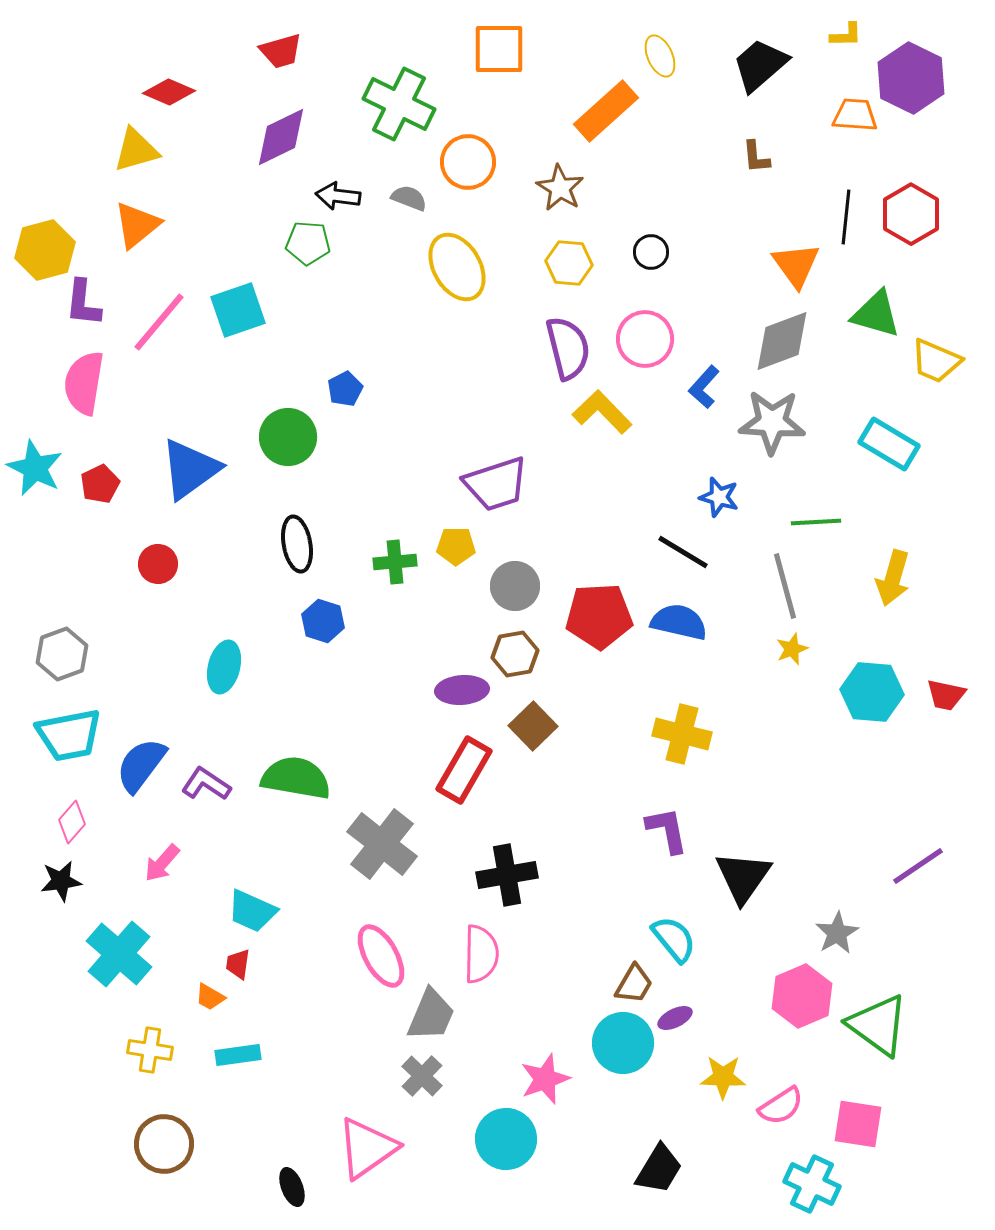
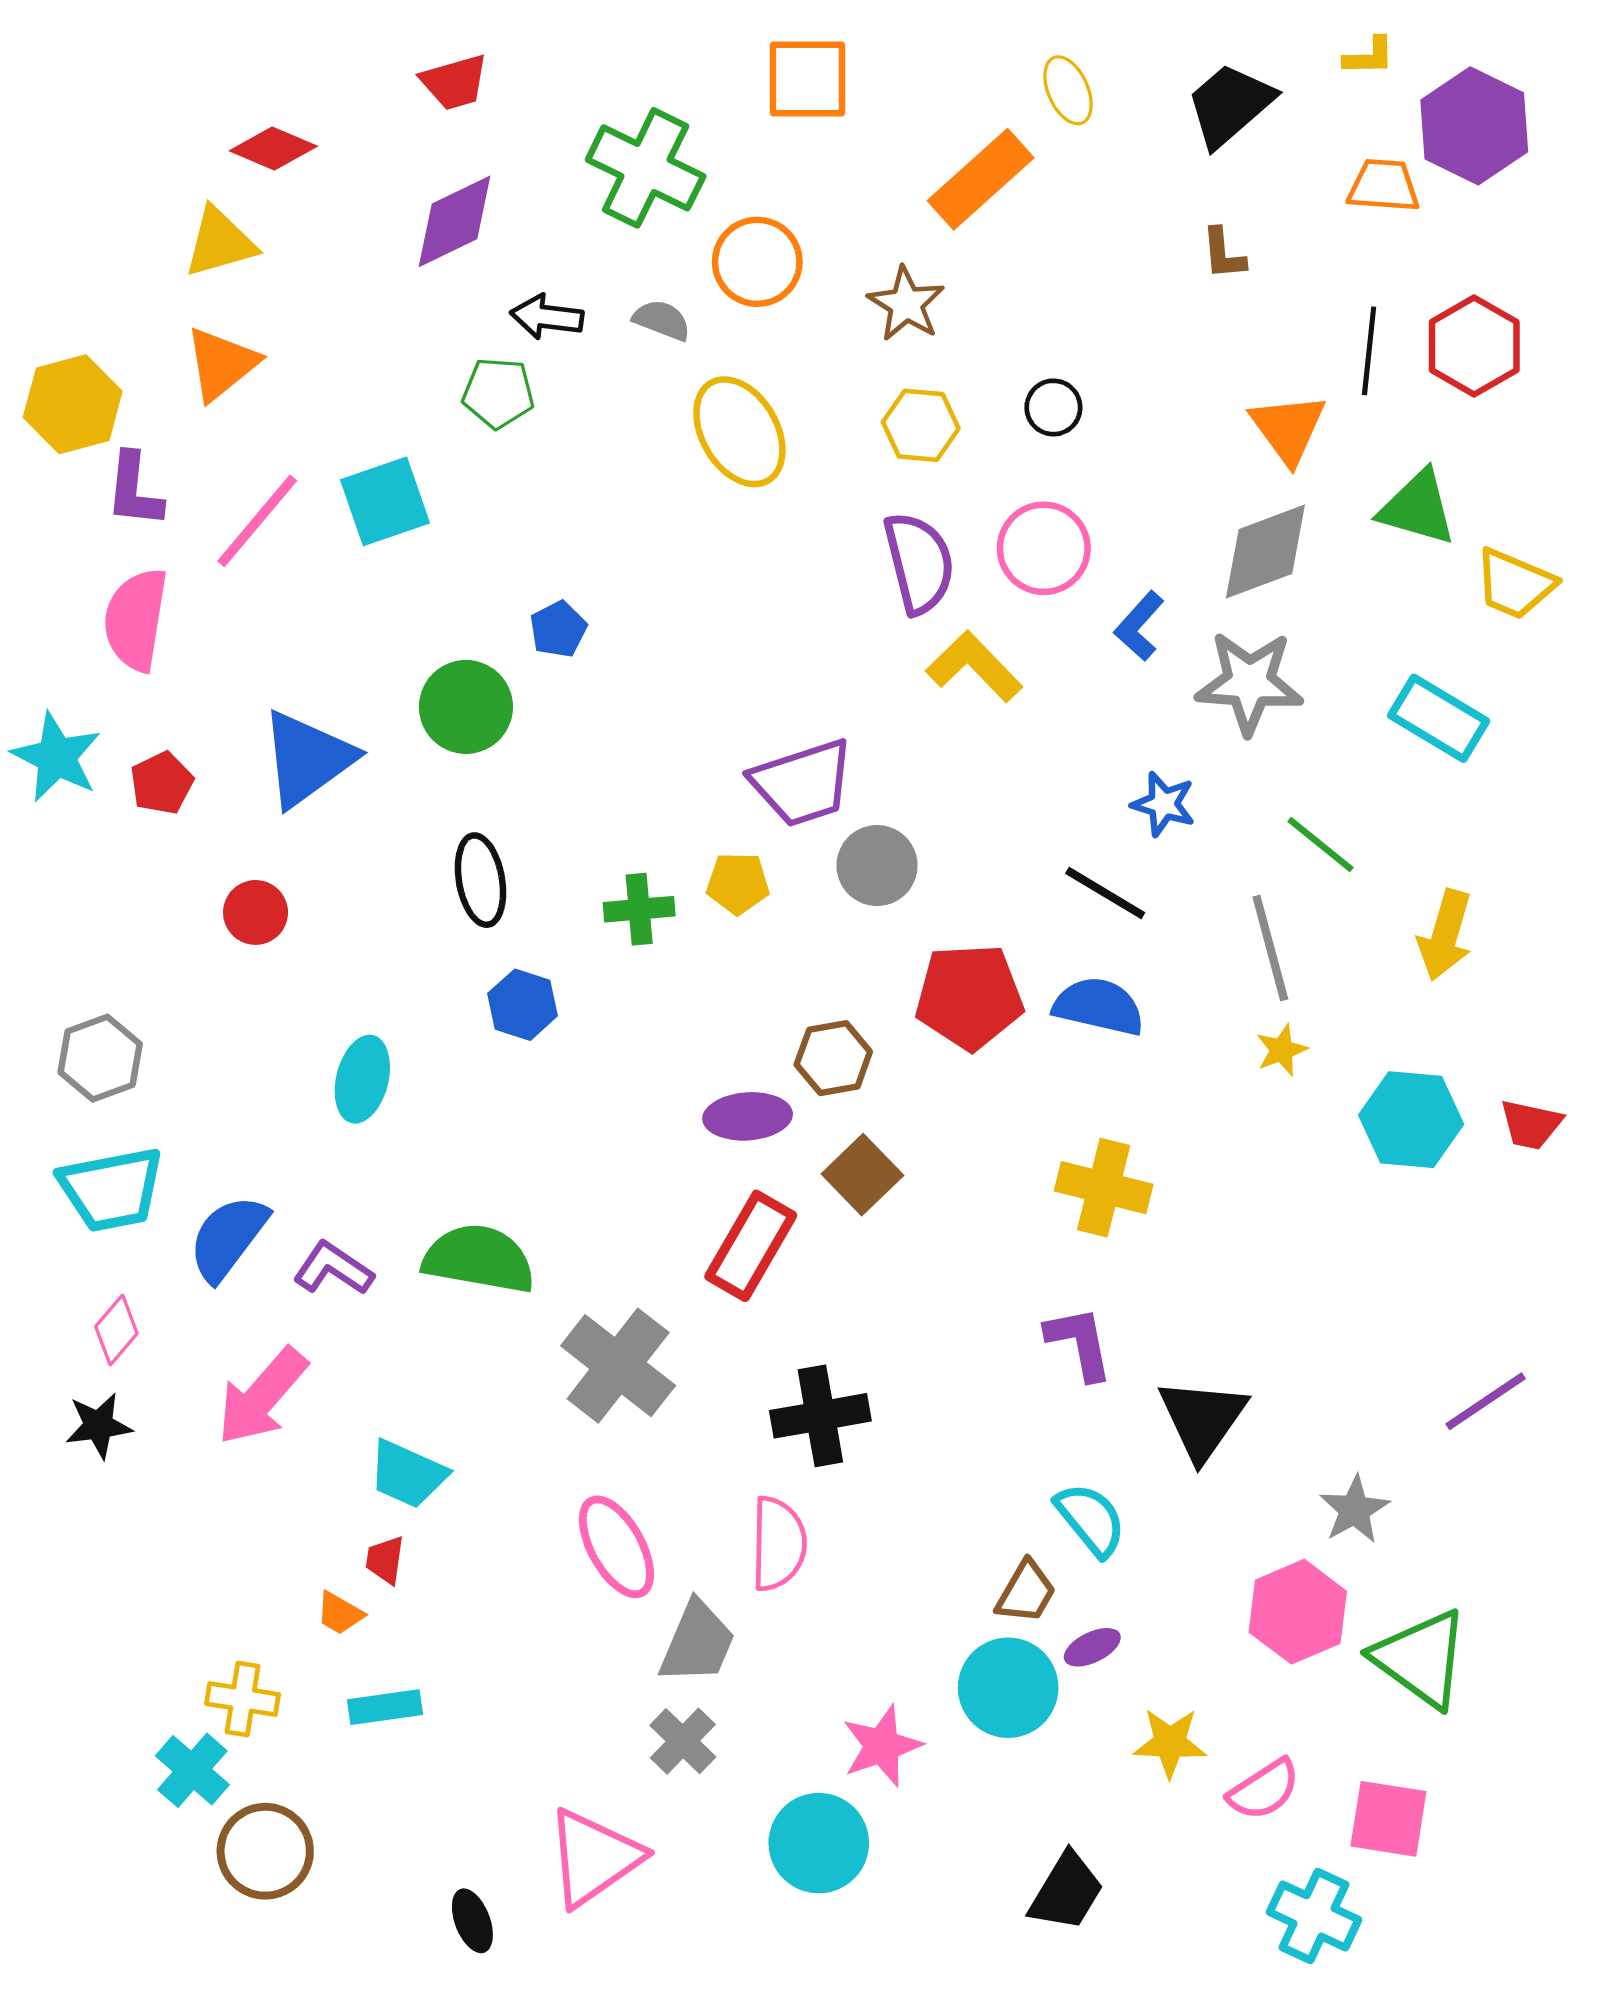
green line: (816, 522) -> (1320, 844), turned 42
gray circle: (515, 586) -> (877, 866), moved
pink arrow: (162, 863) -> (262, 1396), size x1.6
cyan cross: (119, 954) -> (192, 1770), moved, size x0.7

